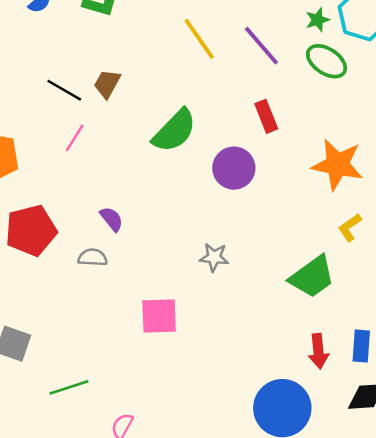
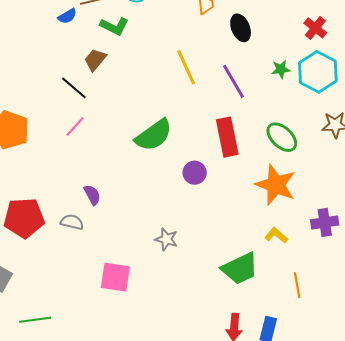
green ellipse: (326, 61) -> (282, 137), moved
brown trapezoid: (107, 84) -> (95, 60), moved
red rectangle: (266, 116) -> (227, 137), size x1.5
purple circle: (234, 168) -> (195, 173), size x0.7
yellow L-shape: (350, 227) -> (276, 235), turned 65
red pentagon: (31, 230) -> (24, 218), moved

